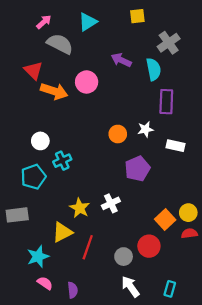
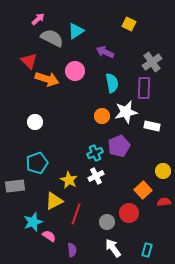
yellow square: (137, 16) -> (129, 24), moved, turned 32
cyan triangle: (88, 22) -> (76, 31), moved
gray cross: (169, 43) -> (152, 62), moved
cyan semicircle: (154, 69) -> (112, 83), moved
white star: (145, 129) -> (126, 112), size x1.6
cyan cross: (62, 161) -> (95, 153), moved
cyan pentagon: (33, 177) -> (37, 163), moved
yellow circle: (188, 213) -> (163, 171), moved
pink semicircle: (45, 283) -> (49, 236), moved
purple semicircle: (73, 290) -> (72, 250), moved

